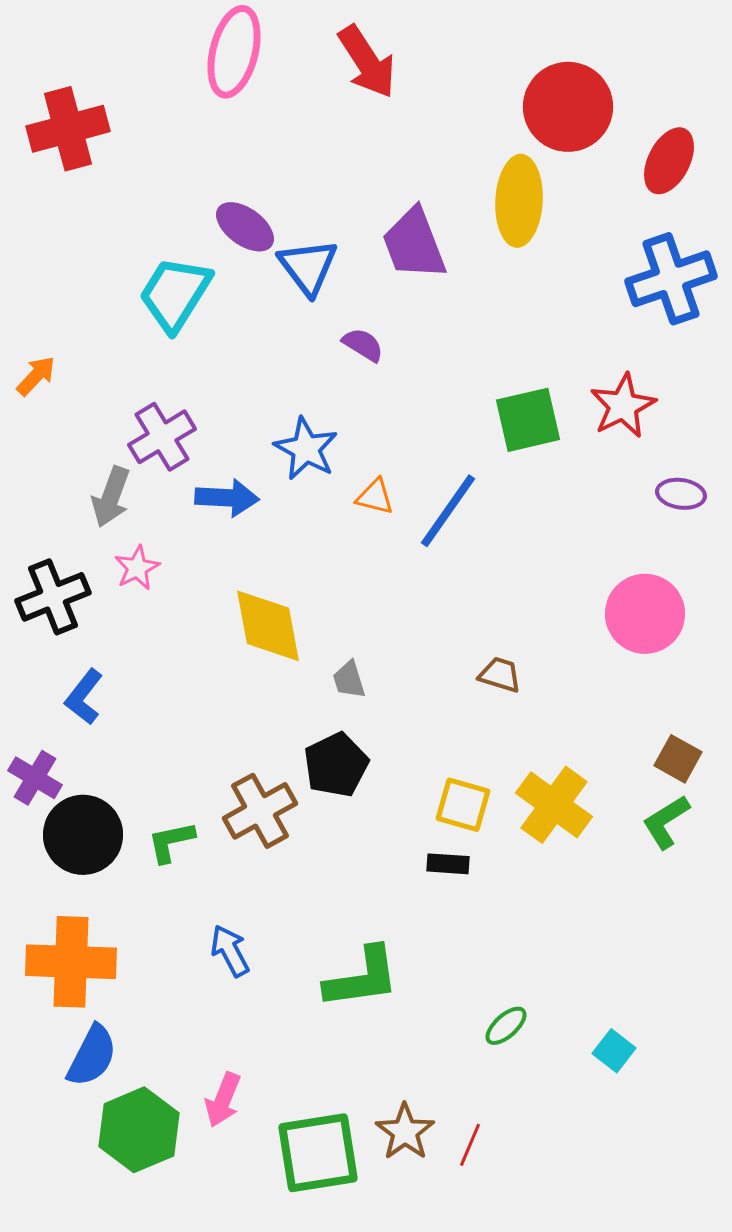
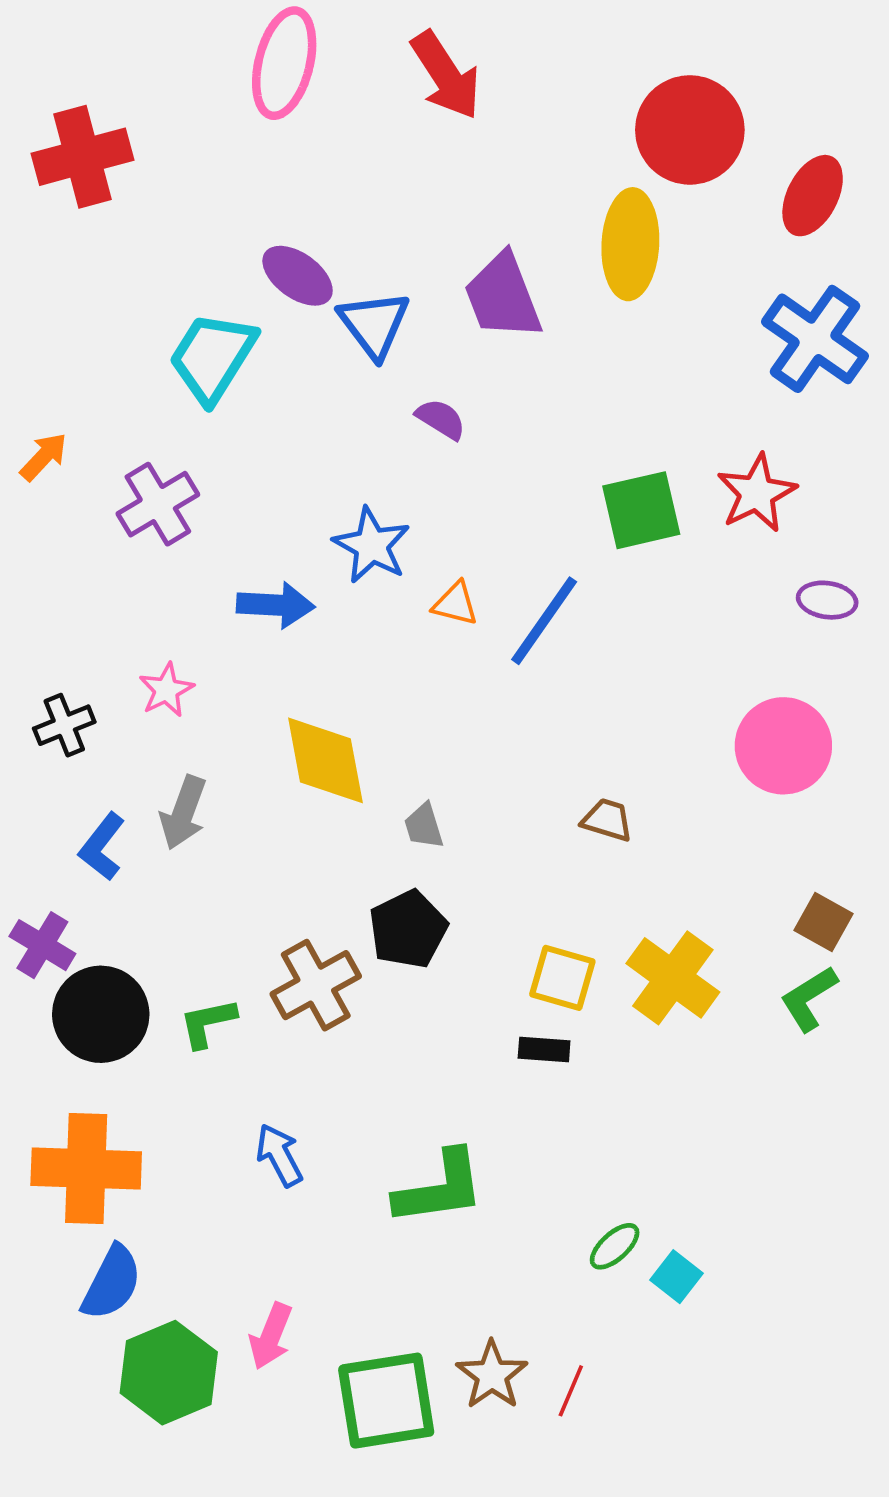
blue cross: (671, 279) -> (815, 339), turned -36
purple cross: (162, 437) -> (158, 504), moved
gray arrow: (111, 497) -> (183, 813), moved
black cross: (53, 597) -> (64, 725), size x0.7
cyan square: (614, 1051) -> (677, 1277), moved

